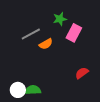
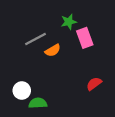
pink rectangle: (74, 33) -> (85, 38), turned -48
white circle: (18, 90) -> (22, 91), moved

